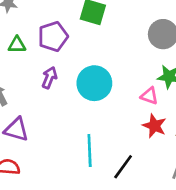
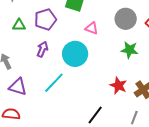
pink triangle: (149, 96) -> (92, 28), moved
cyan line: (90, 150) -> (54, 83), moved, turned 45

